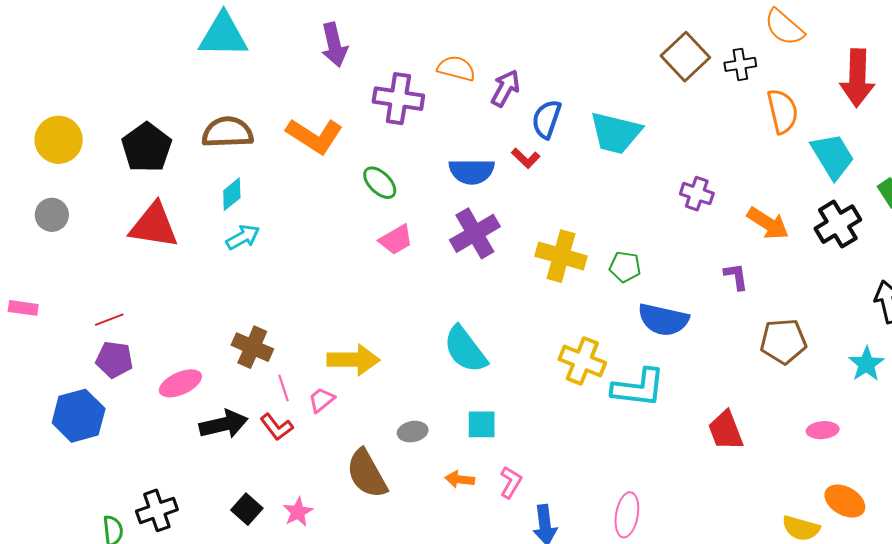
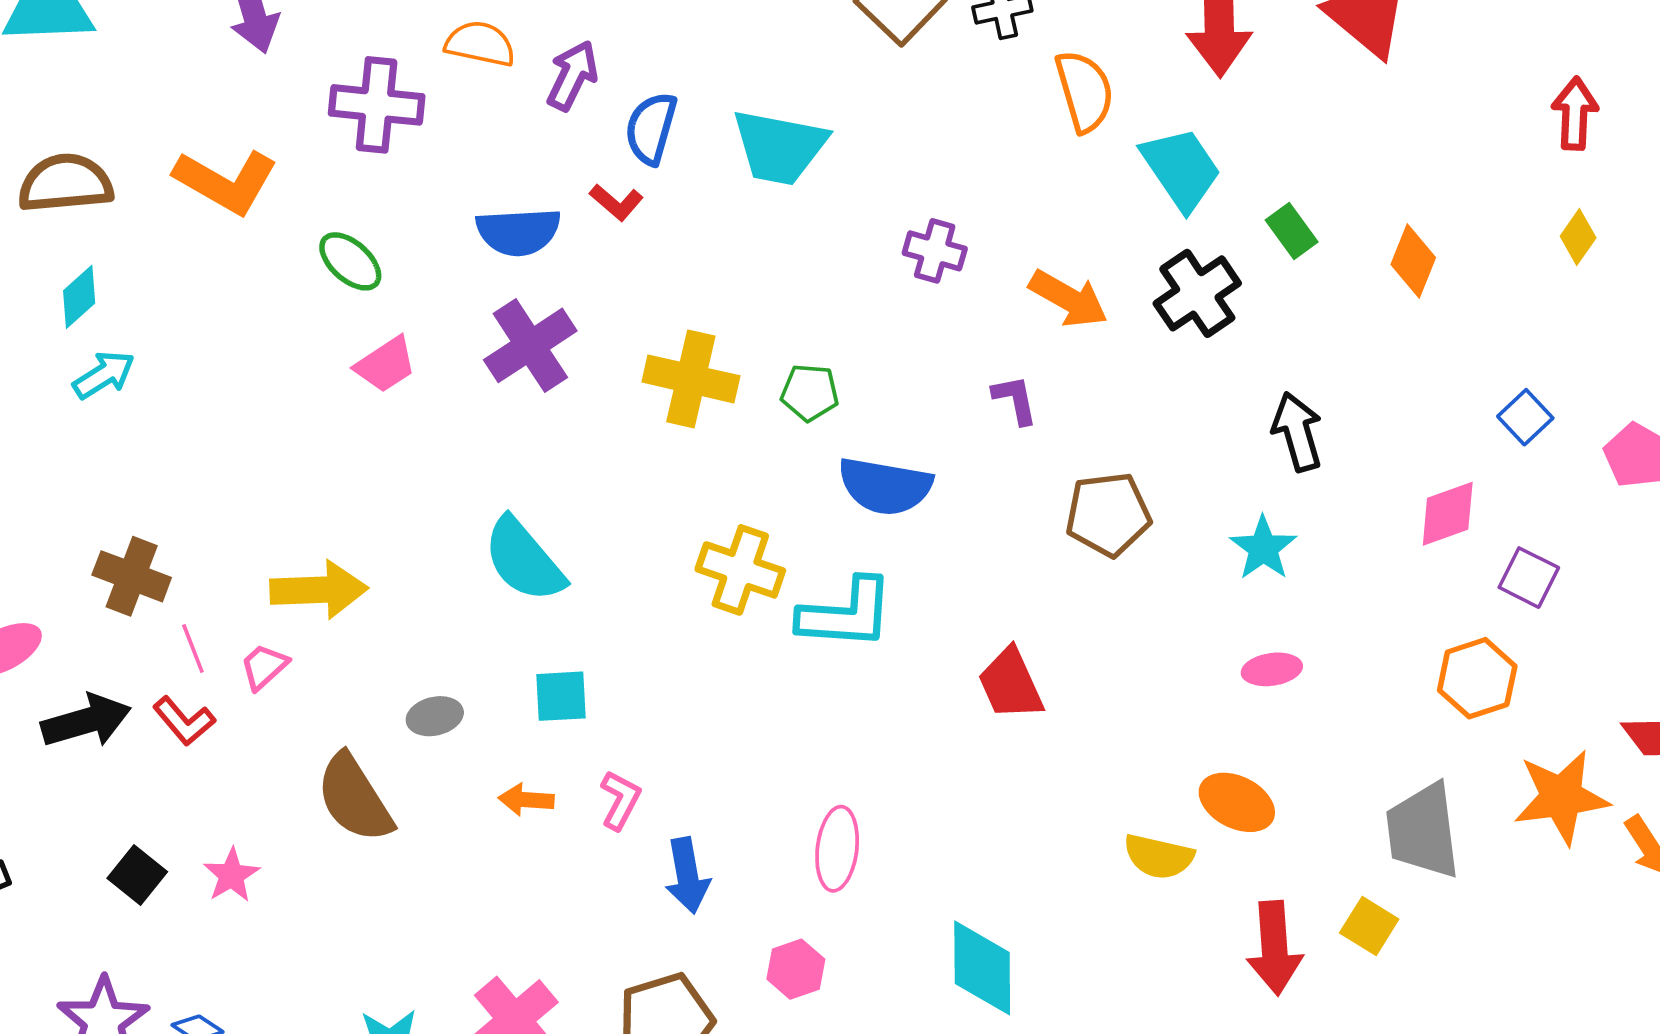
pink ellipse: (823, 430) -> (1272, 669), moved

